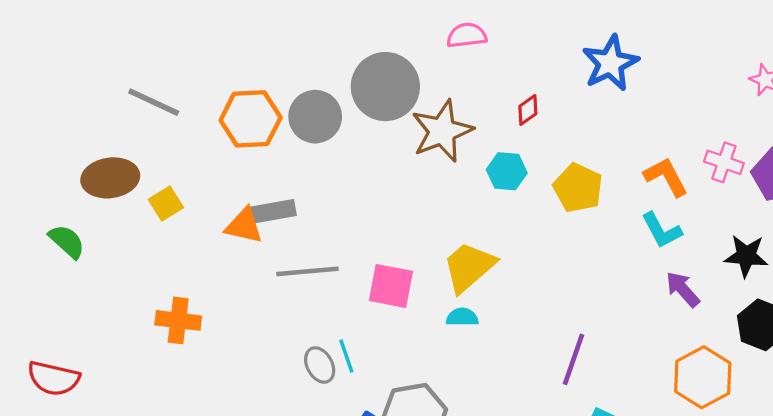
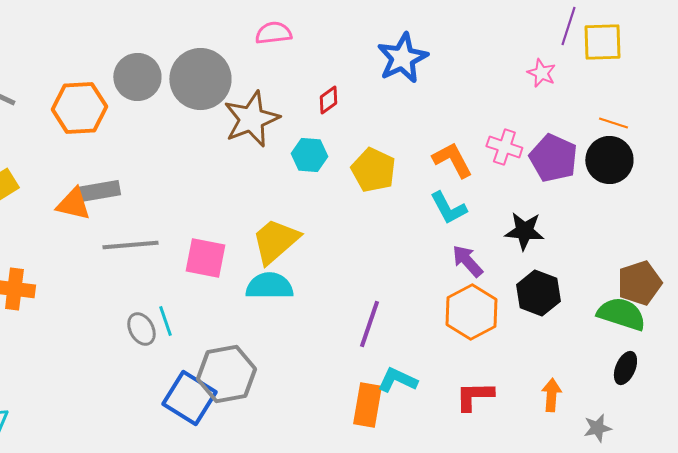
gray circle: (315, 117) -> (137, 77), moved
cyan semicircle: (462, 317) -> (269, 286), size x1.6
orange hexagon: (703, 377) -> (471, 312), moved

